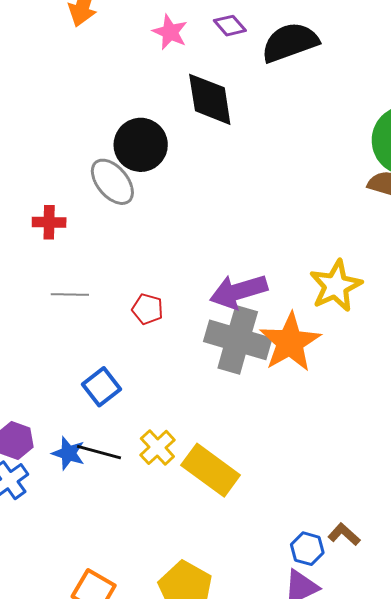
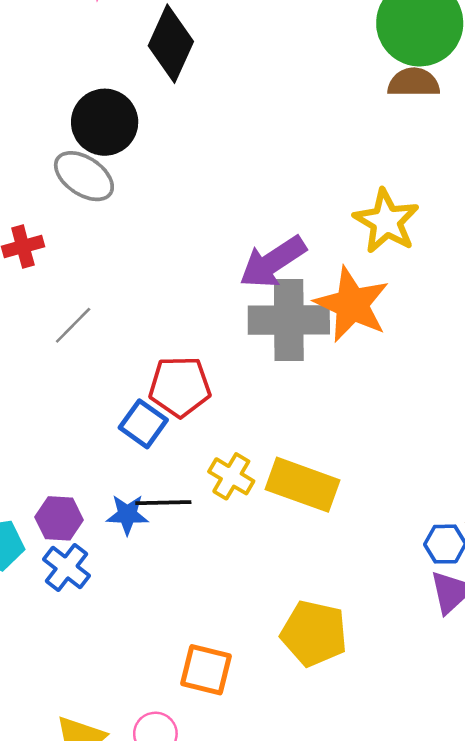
black diamond: (210, 99) -> (171, 44), turned 50
gray line: (70, 294) -> (73, 325), turned -30
red pentagon: (147, 309) -> (180, 387), moved, size x1.6

